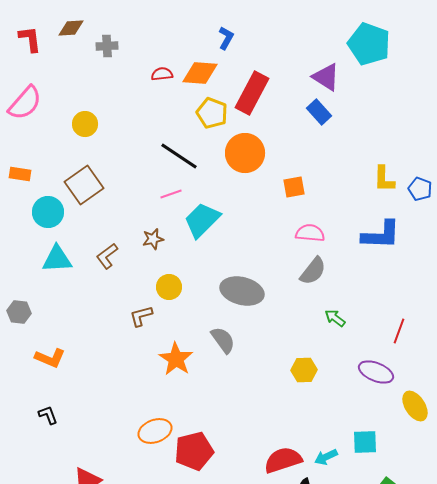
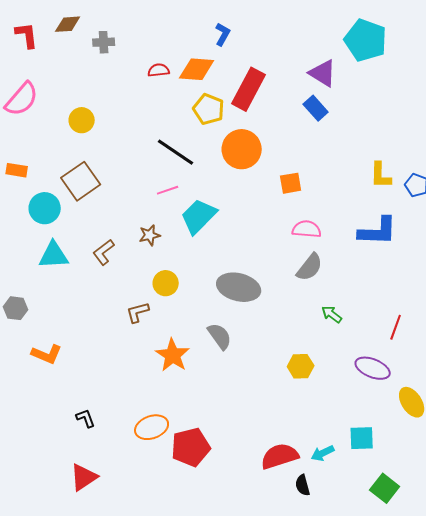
black L-shape: (48, 415) -> (86, 418), moved

